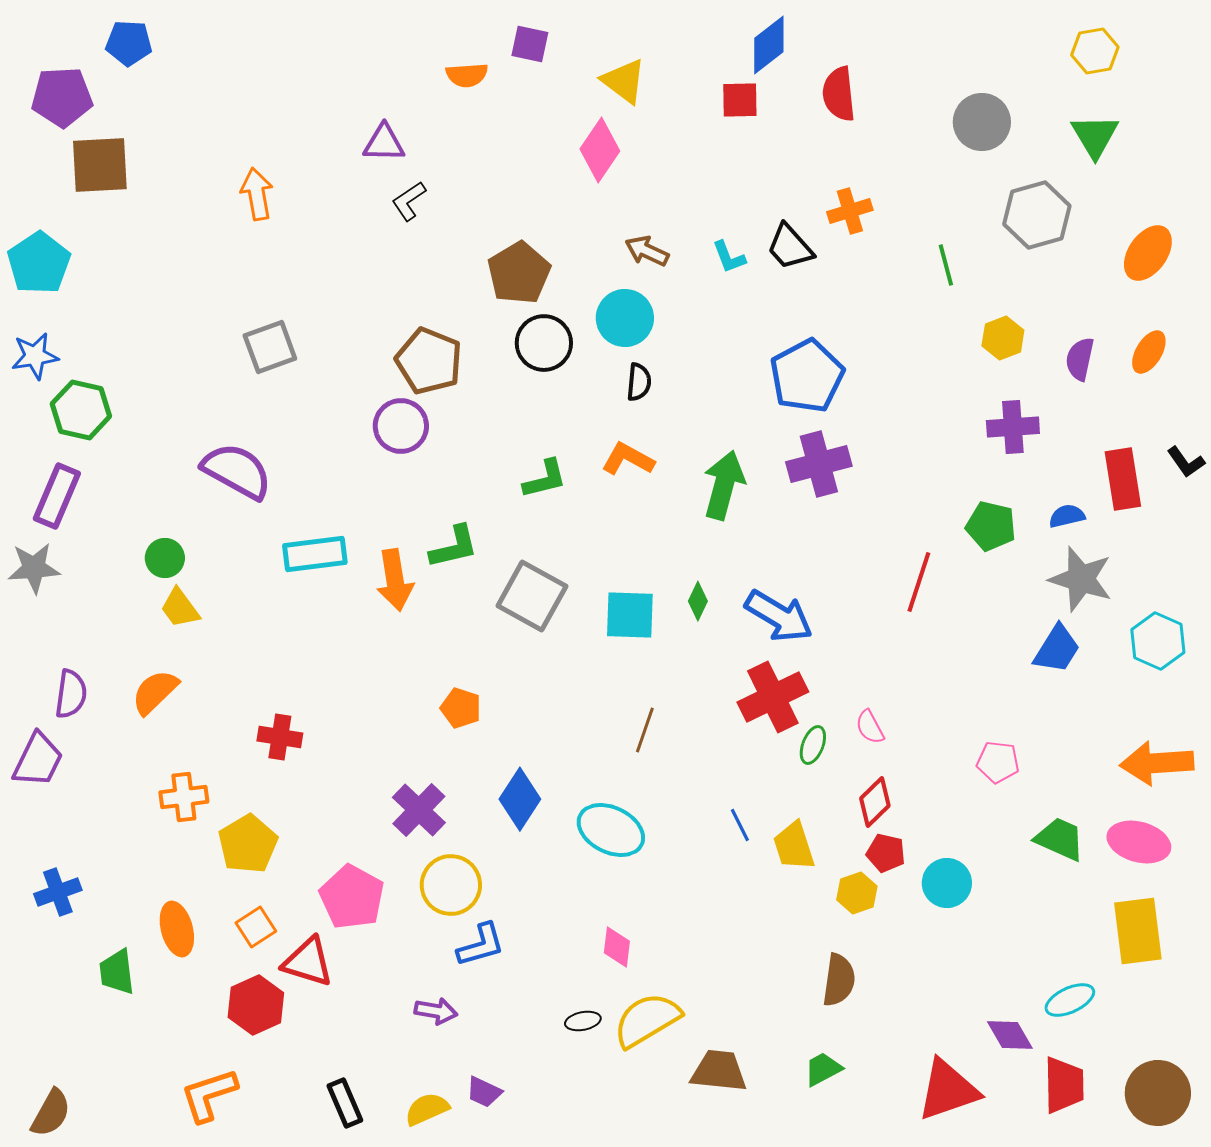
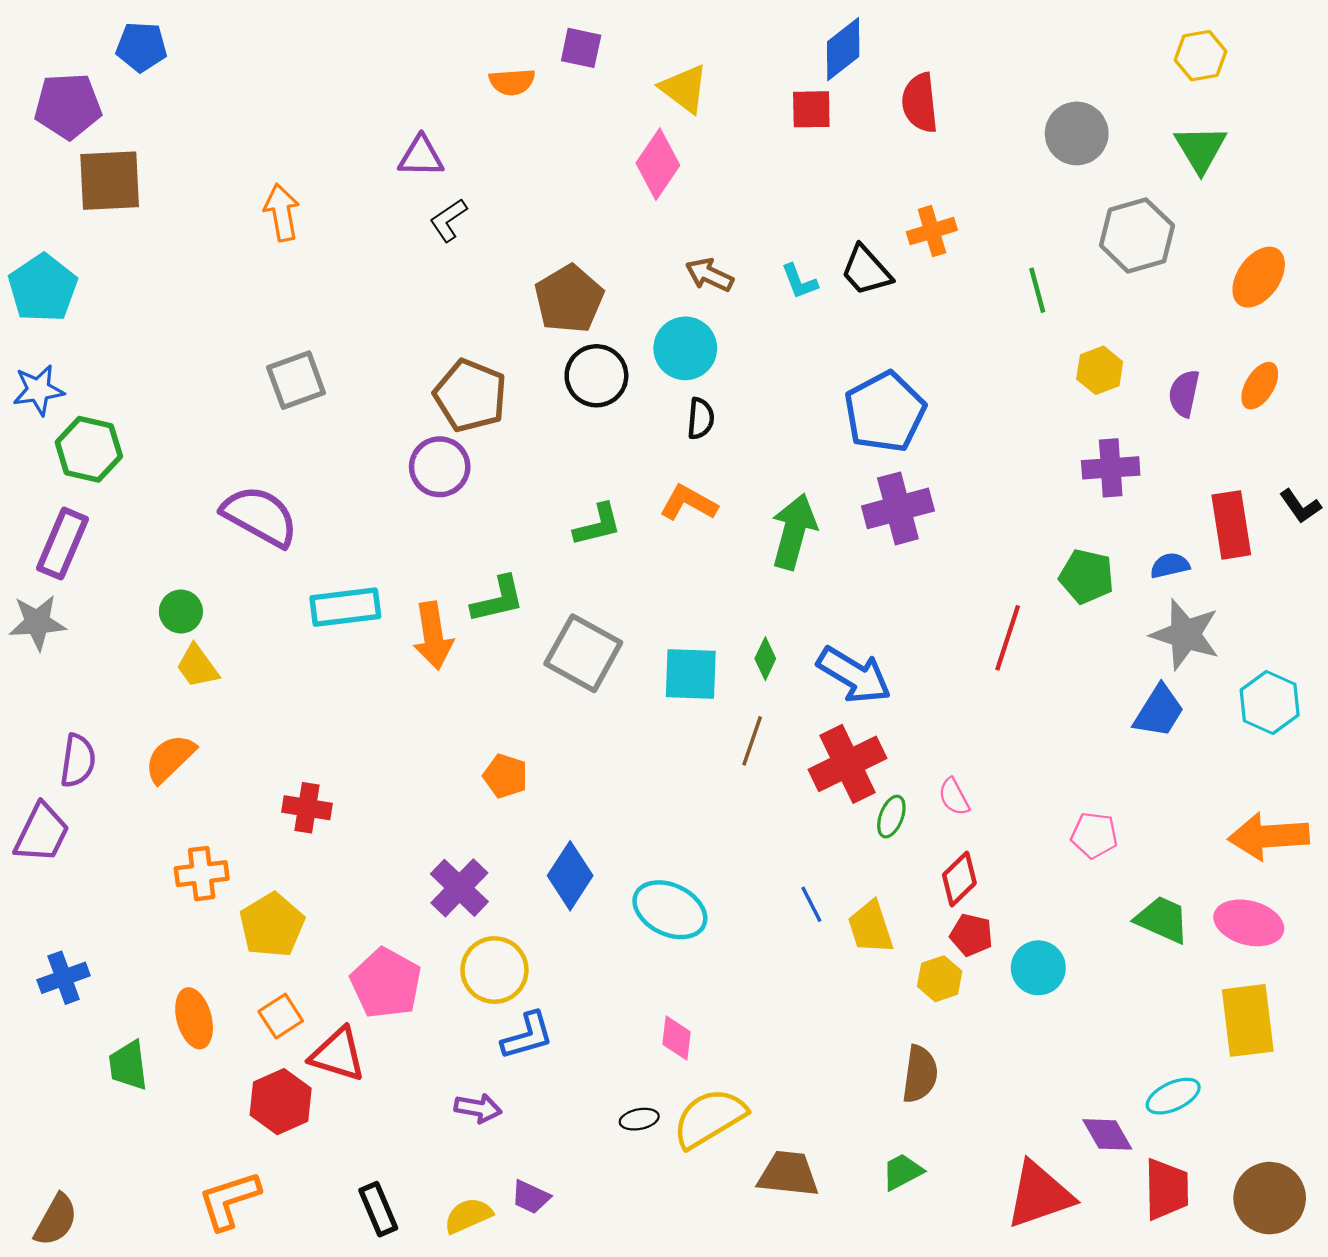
brown line: (645, 730) -> (752, 741), moved

